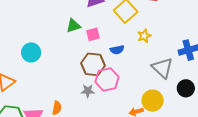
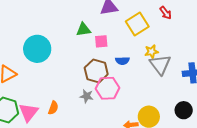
cyan circle: (31, 52) -> (37, 49), size x1.4
gray triangle: (162, 68) -> (160, 65), moved

